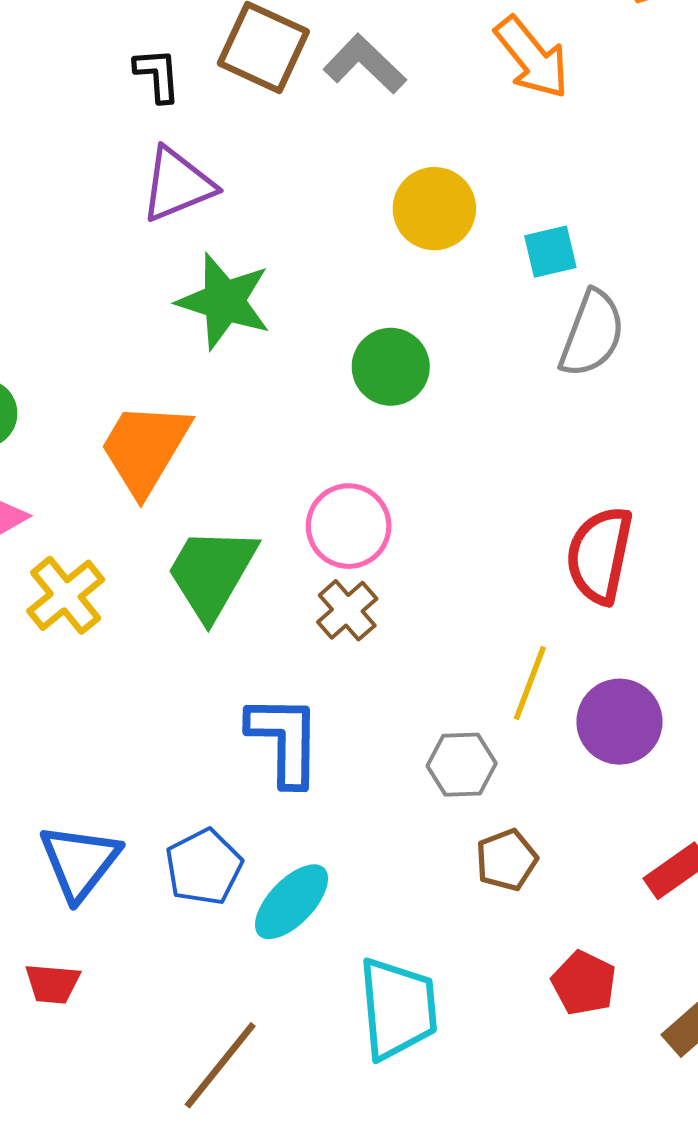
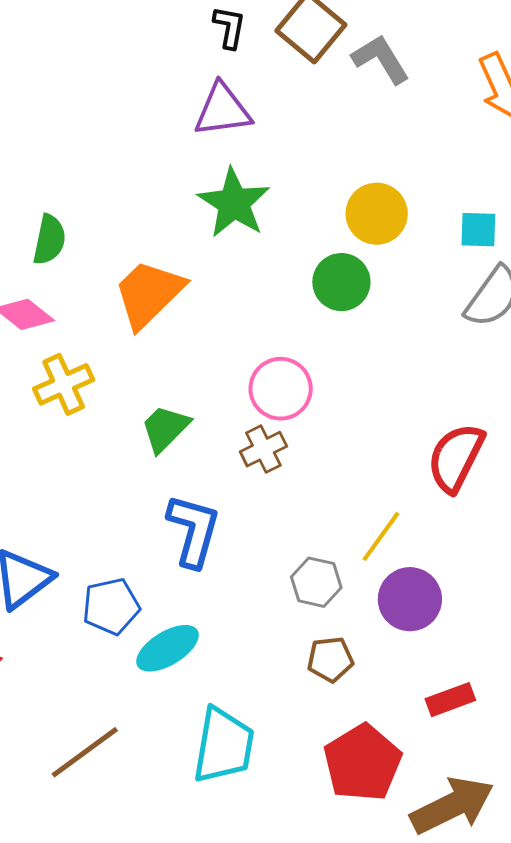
yellow circle: (434, 209) -> (377, 214), moved
green trapezoid: (212, 573) -> (165, 428), moved, size x0.7
purple circle: (619, 722) -> (410, 599), moved
red pentagon: (584, 983) -> (362, 763), size x1.6

